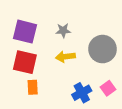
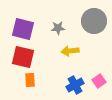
gray circle: (103, 49) -> (94, 21), moved
yellow arrow: (65, 57) -> (70, 51), moved

